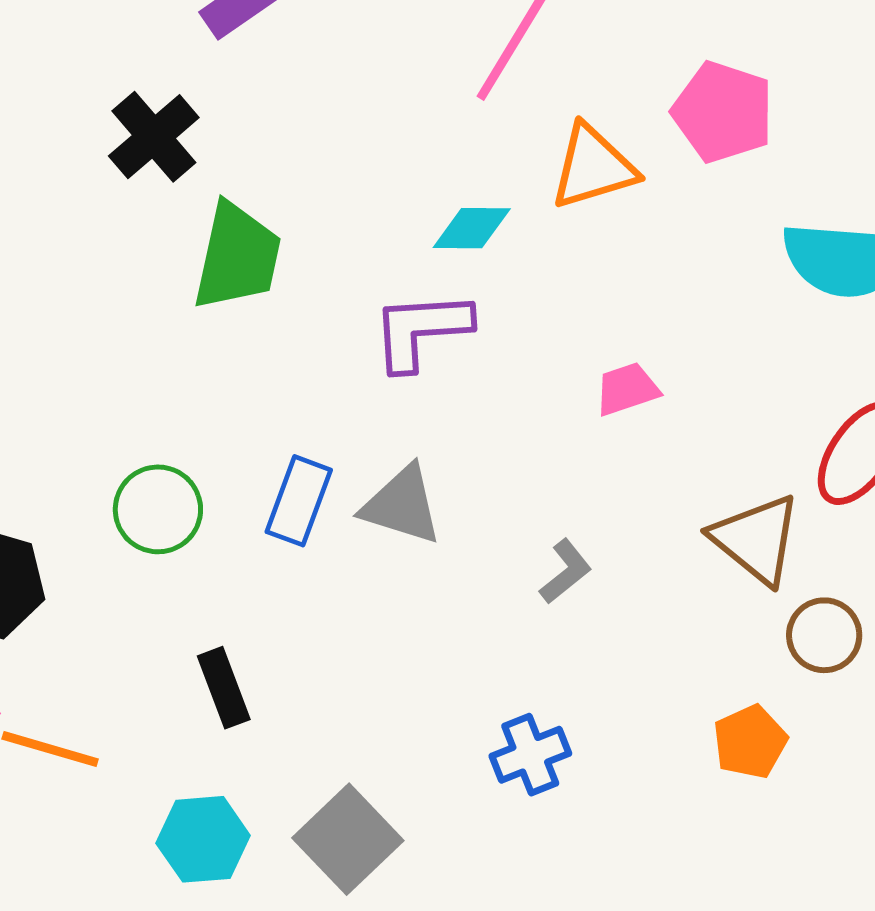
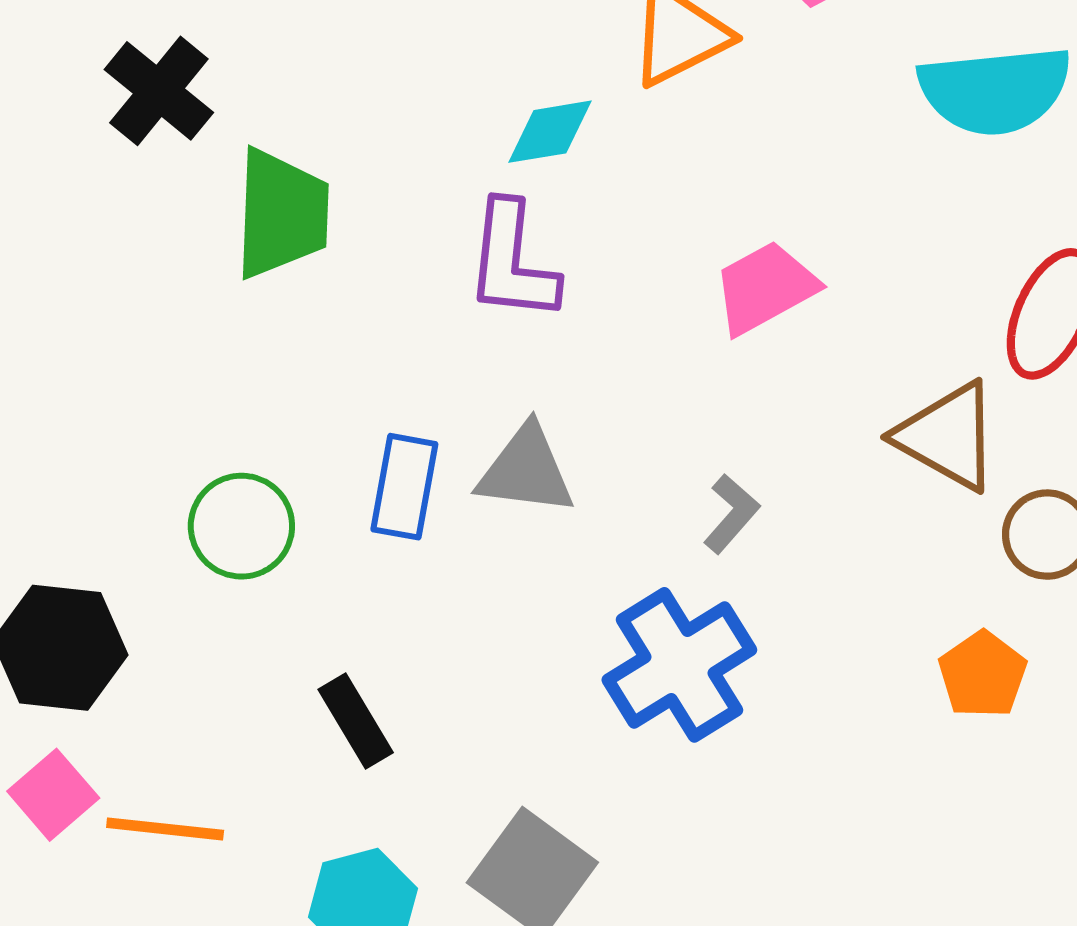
purple L-shape: (421, 330) -> (512, 262), turned -70
pink trapezoid: (627, 389) -> (765, 288), size x1.4
blue cross: (530, 755) -> (679, 665), moved, size x1.6

